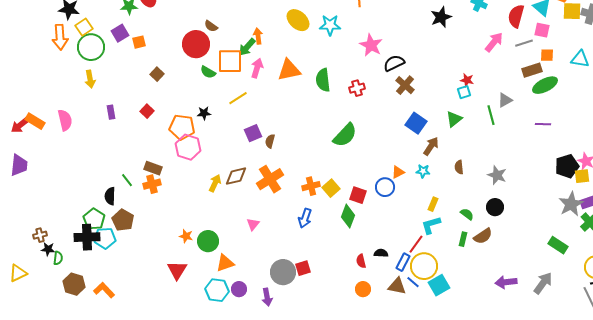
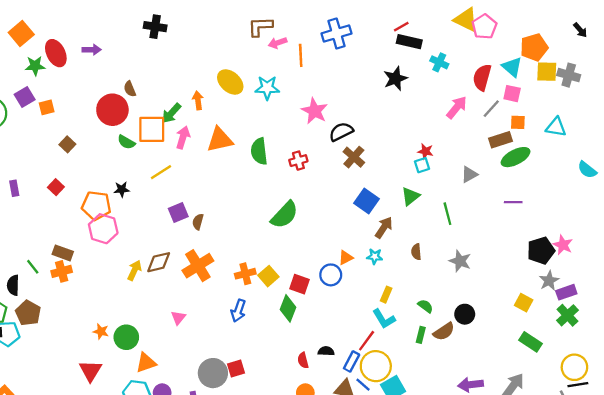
brown semicircle: (211, 26) -> (130, 89), turned 32
orange arrow: (258, 36) -> (198, 100), moved
gray line: (524, 43) -> (491, 109), turned -30
green line: (491, 115) -> (447, 214), moved
yellow square: (582, 176) -> (524, 303), moved, turned 35
gray star: (571, 204) -> (549, 281), moved, size x0.7
black circle: (495, 207) -> (465, 314), moved
cyan L-shape: (431, 225) -> (384, 319), turned -105

